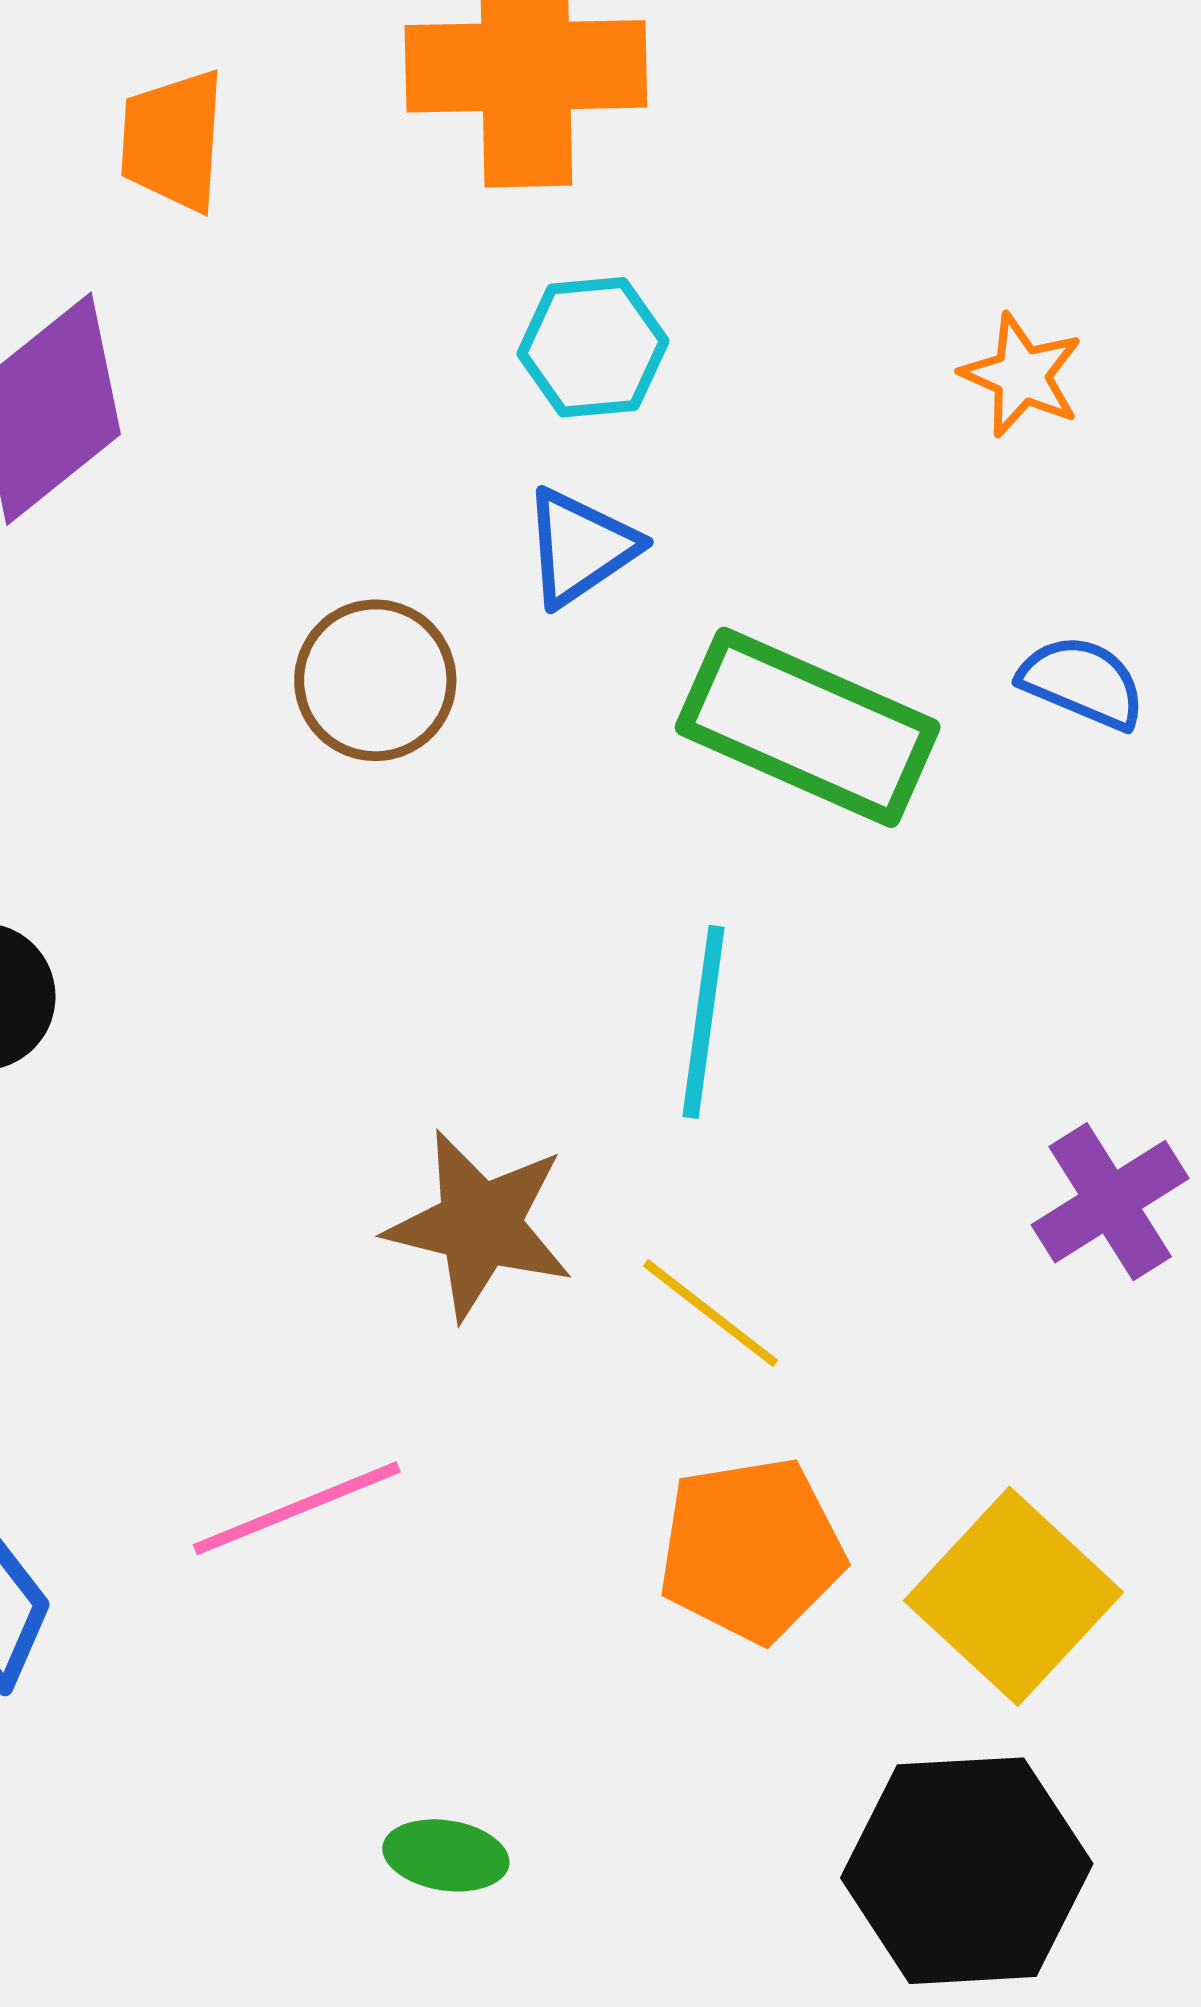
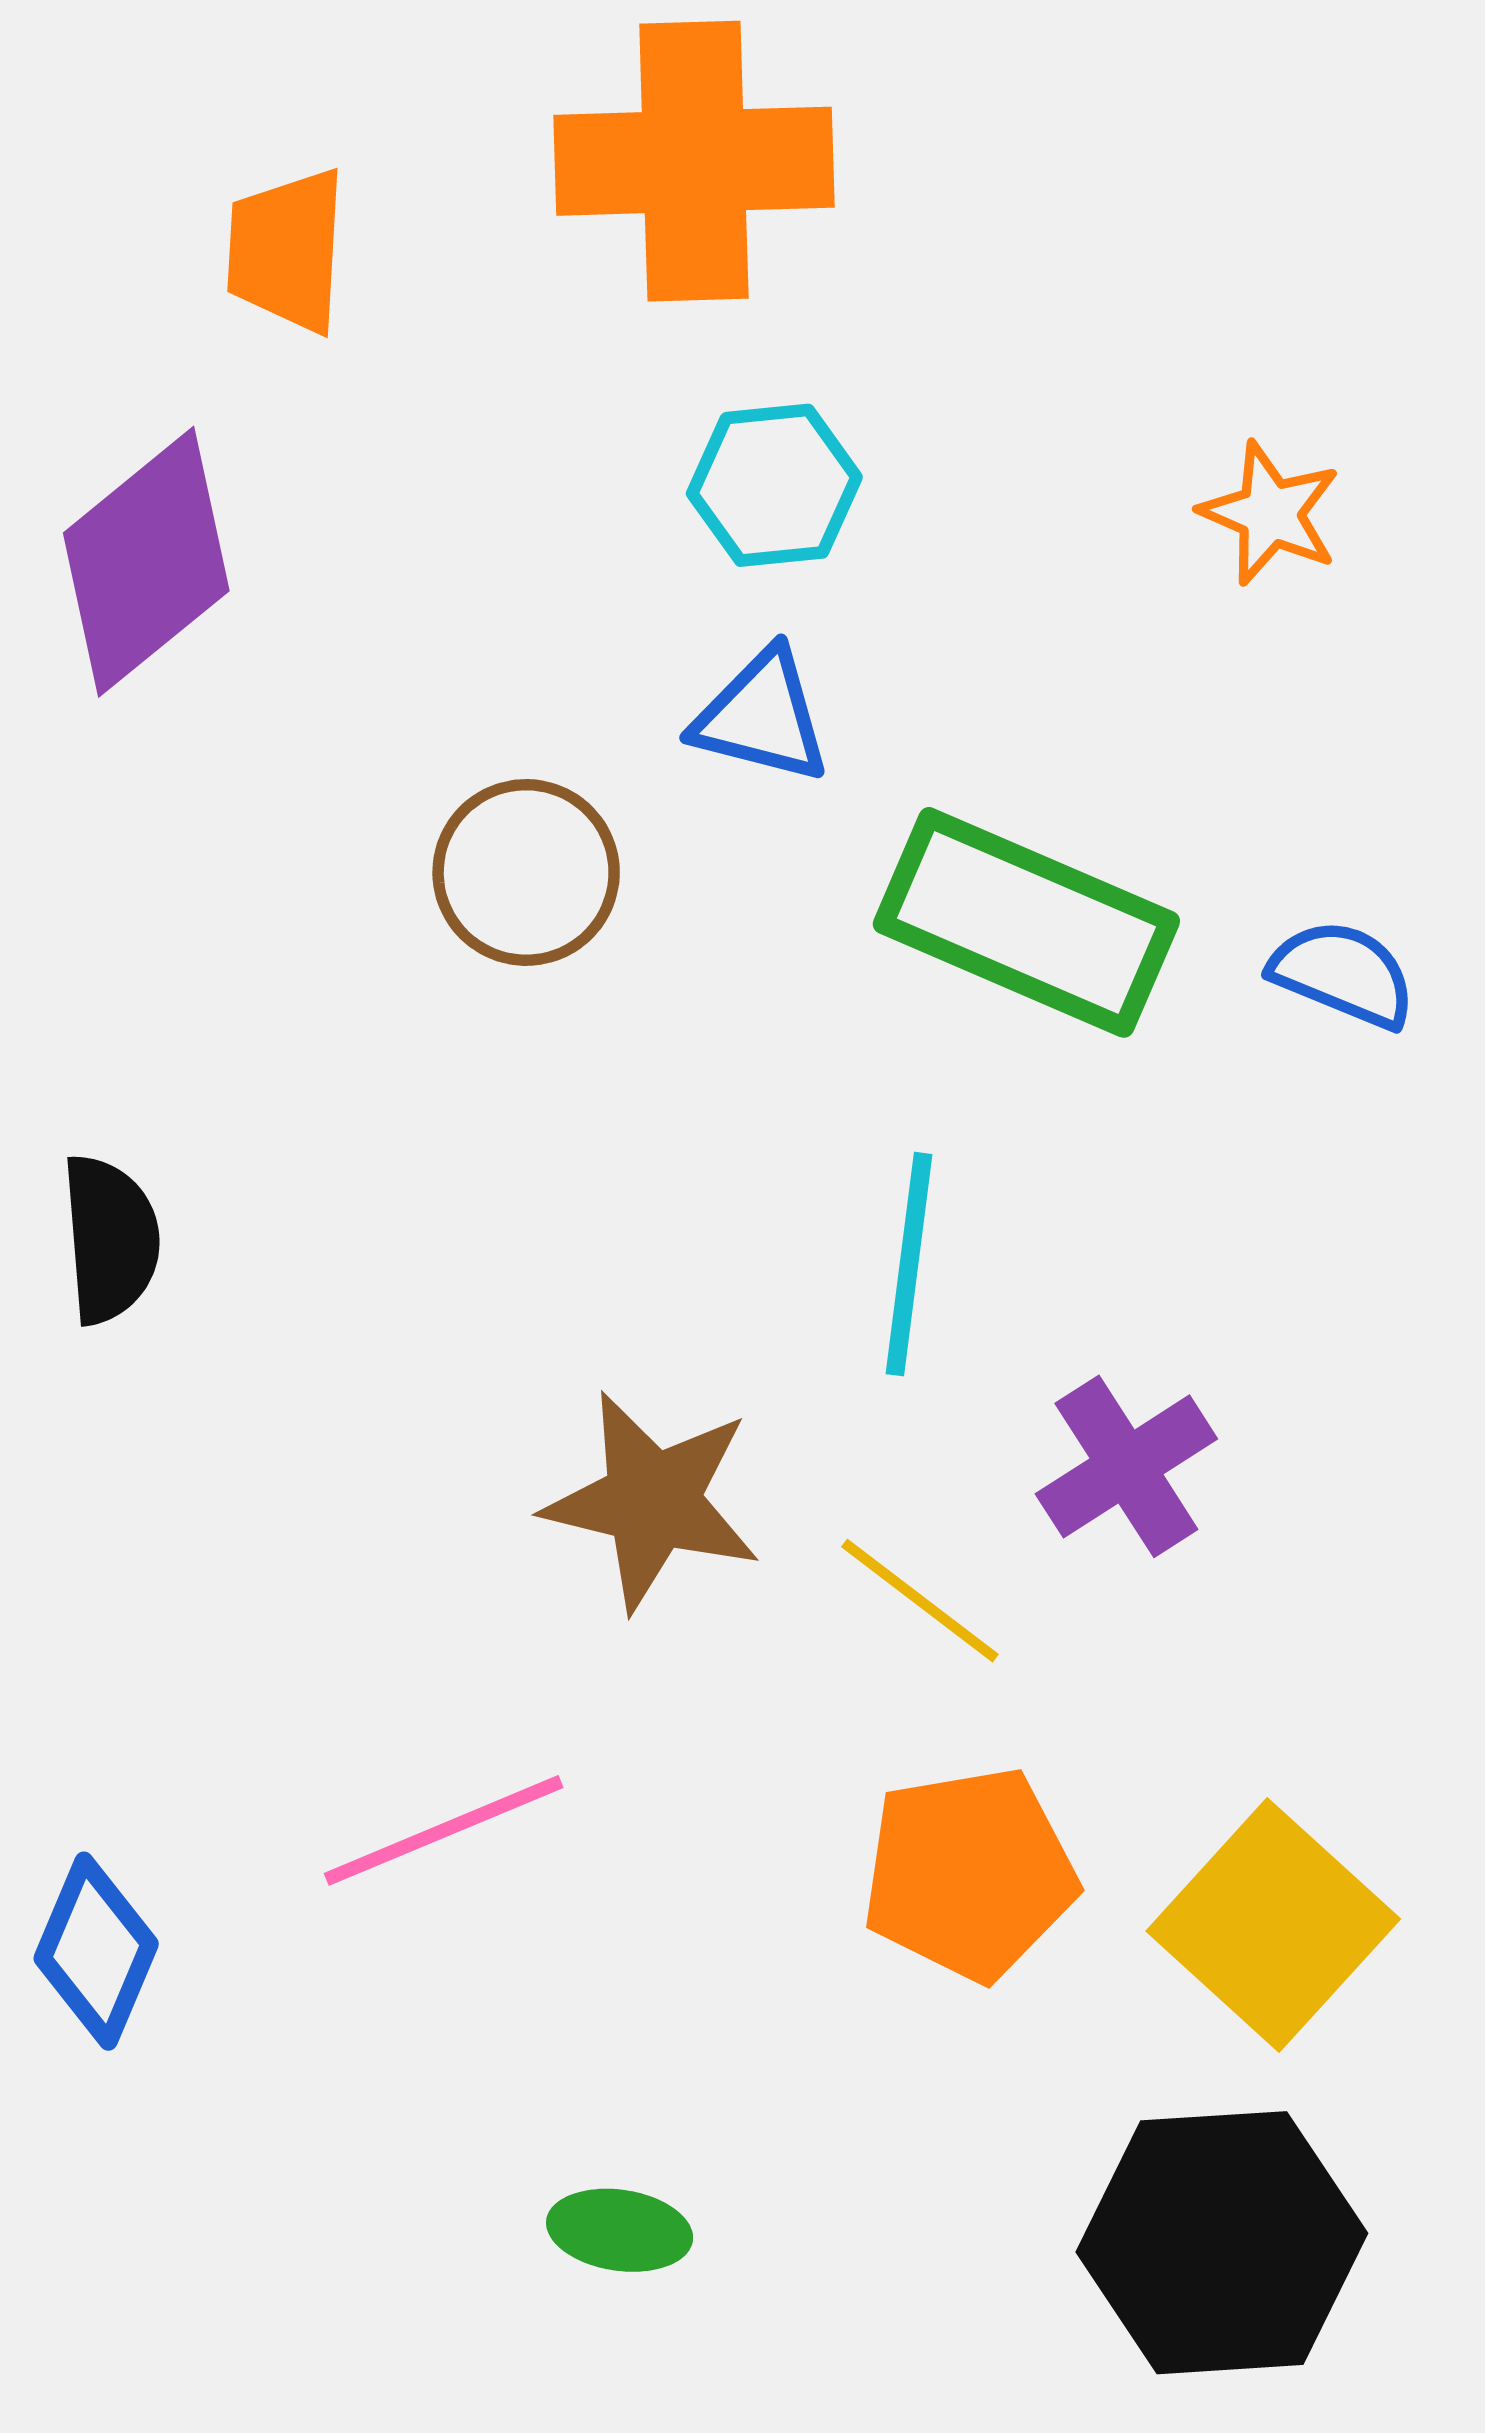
blue triangle: (580, 547) -> (762, 716), turned 49
blue semicircle: (1082, 682) -> (1343, 974), moved
purple cross: (1110, 1202) -> (1126, 1466), moved

